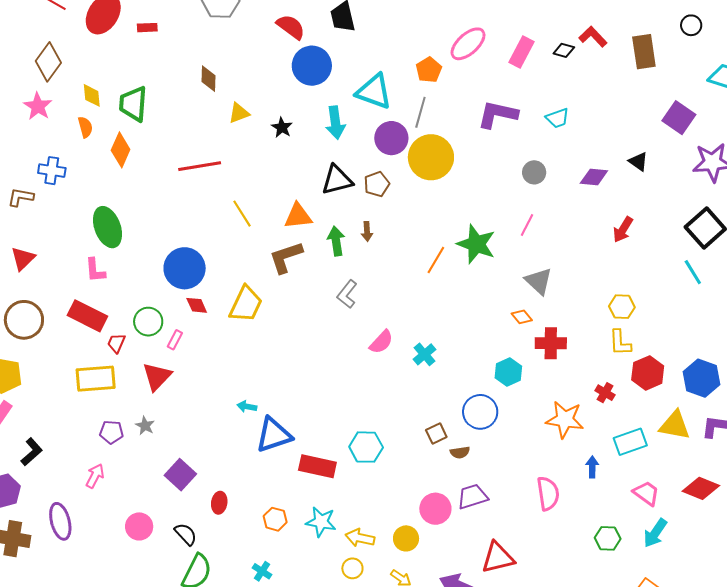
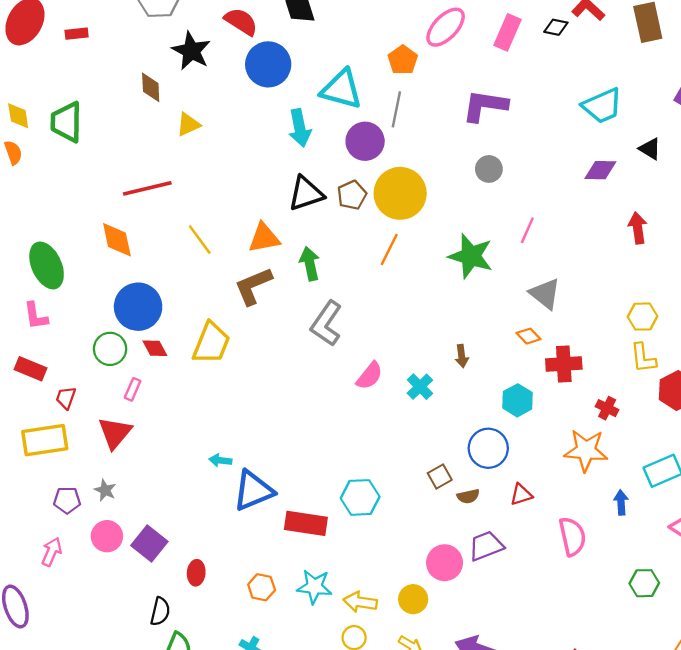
cyan trapezoid: (557, 118) -> (602, 106), moved, size x1.5
black star: (282, 127) -> (191, 51), moved, size x1.6
orange diamond: (121, 150) -> (117, 240), moved, turned -32
yellow circle: (431, 157) -> (400, 193), moved
gray circle: (534, 172) -> (489, 169), moved
red arrow: (623, 230) -> (638, 228), turned 144
brown arrow: (367, 231) -> (462, 356), moved
orange line: (436, 260) -> (389, 250), moved
gray L-shape: (347, 294) -> (326, 324), size x1.4
red rectangle: (87, 316) -> (31, 369), size x0.7
green circle: (148, 322) -> (110, 349), moved
red cross: (605, 393) -> (607, 408), moved
pink circle: (139, 526) -> (107, 536), moved
black semicircle: (186, 534) -> (160, 611), turned 60
red triangle: (498, 558) -> (521, 495), moved, size x0.6

